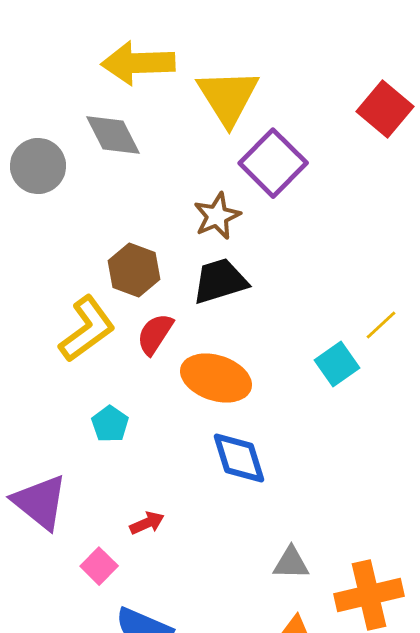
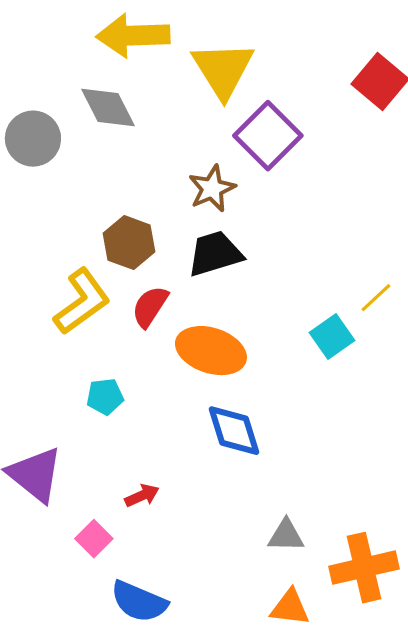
cyan pentagon: (110, 424) -> (105, 397), turned 30

